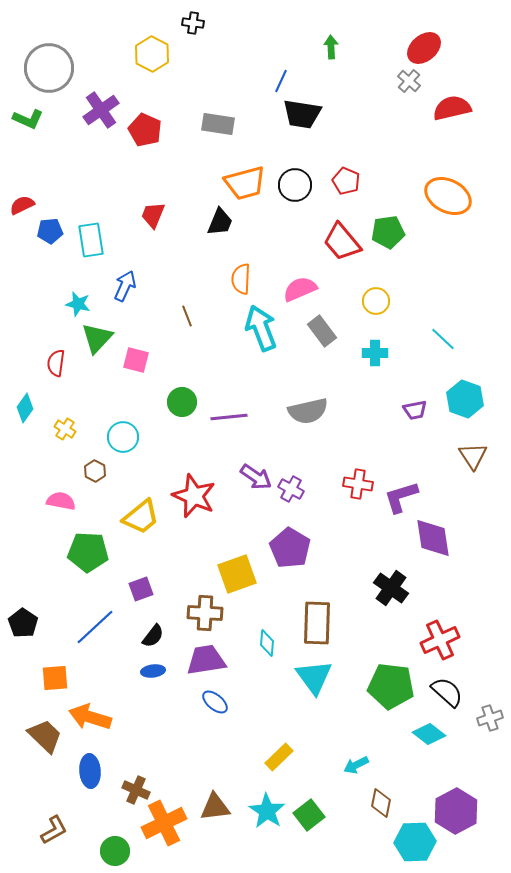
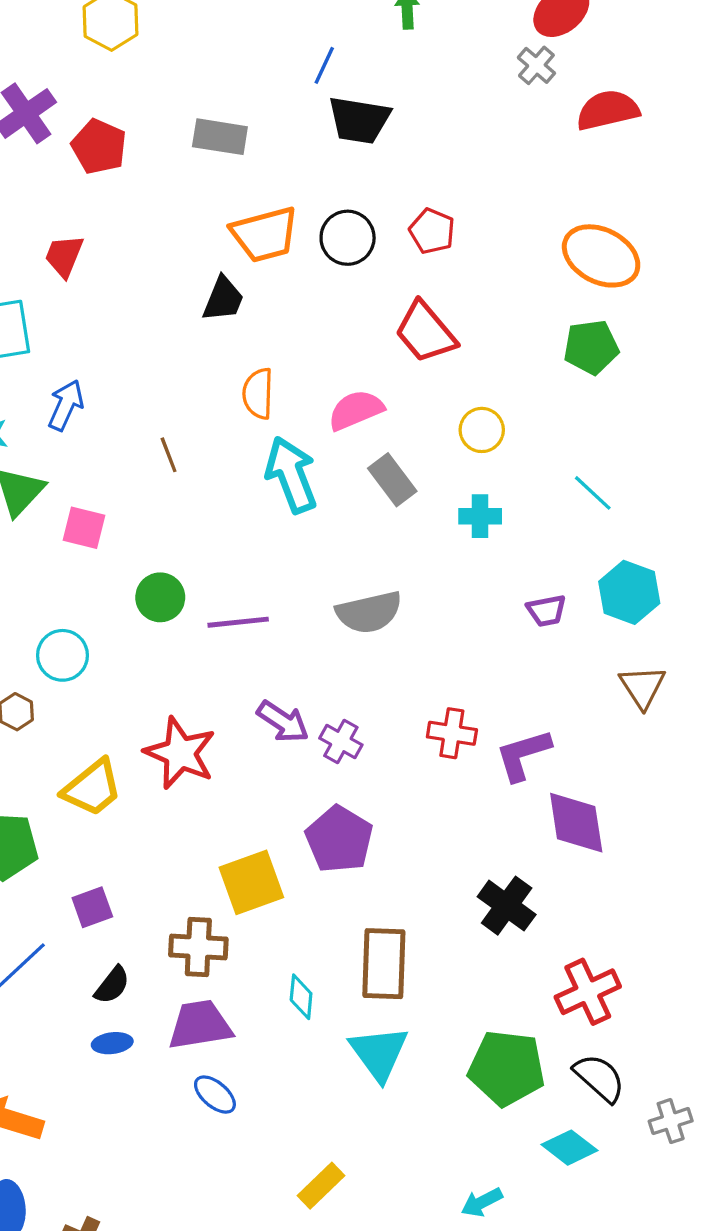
red trapezoid: (153, 215) -> (64, 256), moved
green pentagon: (388, 232) -> (591, 347), moved
cyan arrow: (356, 765) -> (482, 1202), moved

